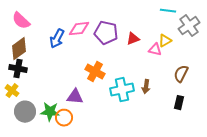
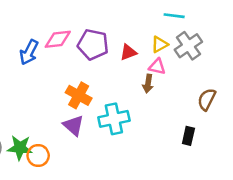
gray cross: (189, 26) -> (188, 46), moved
yellow triangle: (165, 41) -> (160, 44), moved
brown semicircle: (181, 74) -> (207, 99), moved
brown arrow: (146, 87) -> (148, 84), moved
purple triangle: (75, 97) -> (73, 125), moved, turned 36

